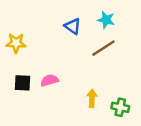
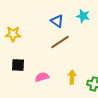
brown line: (103, 48) -> (60, 42), moved
pink semicircle: (49, 80) -> (42, 77), moved

